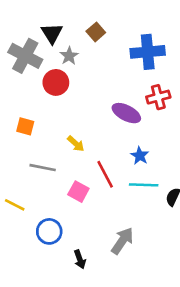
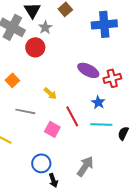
red cross: (158, 97) -> (112, 78), moved
orange square: (25, 126) -> (12, 80), turned 32
blue circle: (49, 231) -> (41, 163), moved

